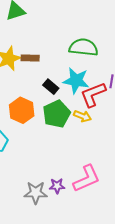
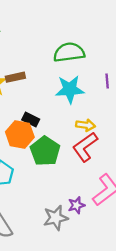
black rectangle: (51, 87) -> (31, 120), moved
red L-shape: (93, 95) -> (85, 147), moved
green pentagon: (57, 114) -> (45, 151), moved

